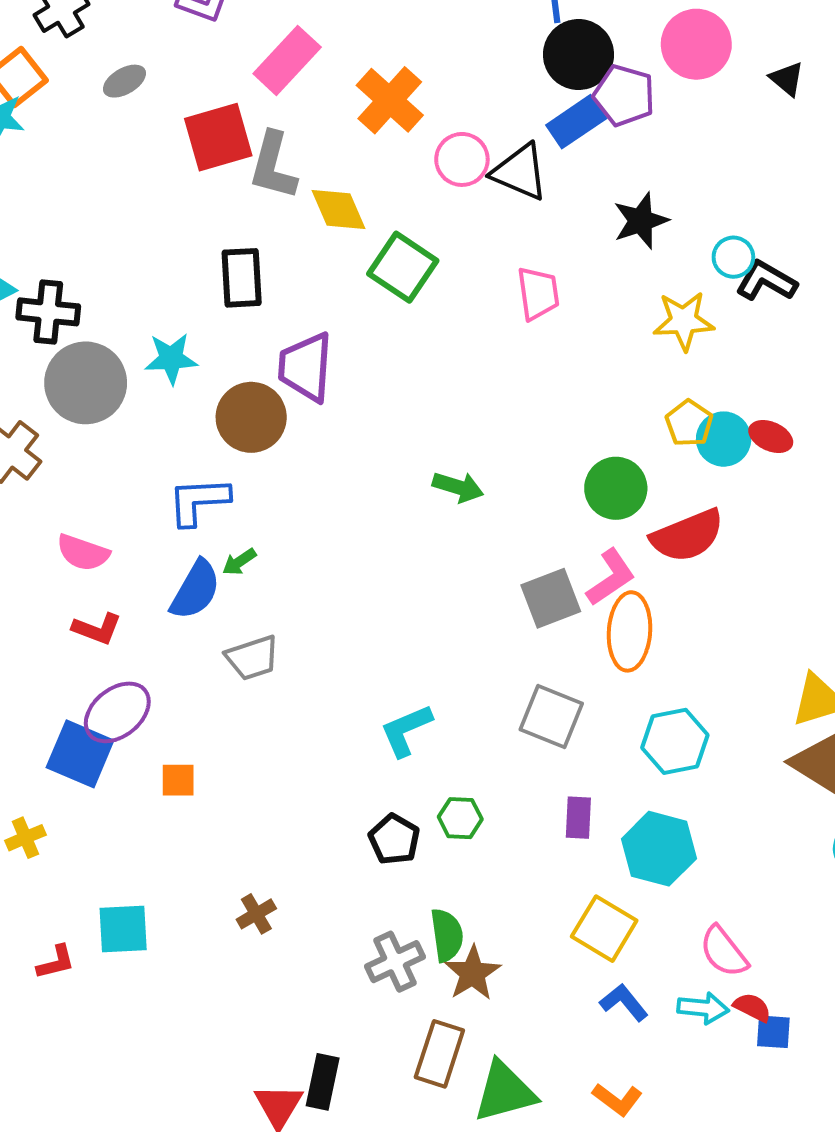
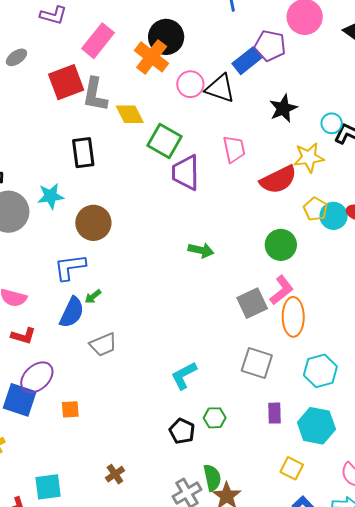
black circle: (579, 55) -> (166, 37), moved
purple trapezoid: (306, 367) -> (186, 173), moved
red semicircle: (687, 536) -> (278, 180), moved
yellow square: (604, 929) -> (292, 468), size x0.7

